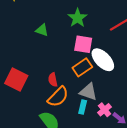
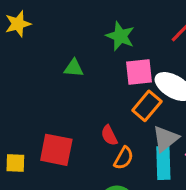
gray triangle: (88, 92) -> (165, 139), turned -42
orange semicircle: (58, 97) -> (124, 158), size x0.7
cyan rectangle: (83, 107) -> (163, 163), size x1.5

